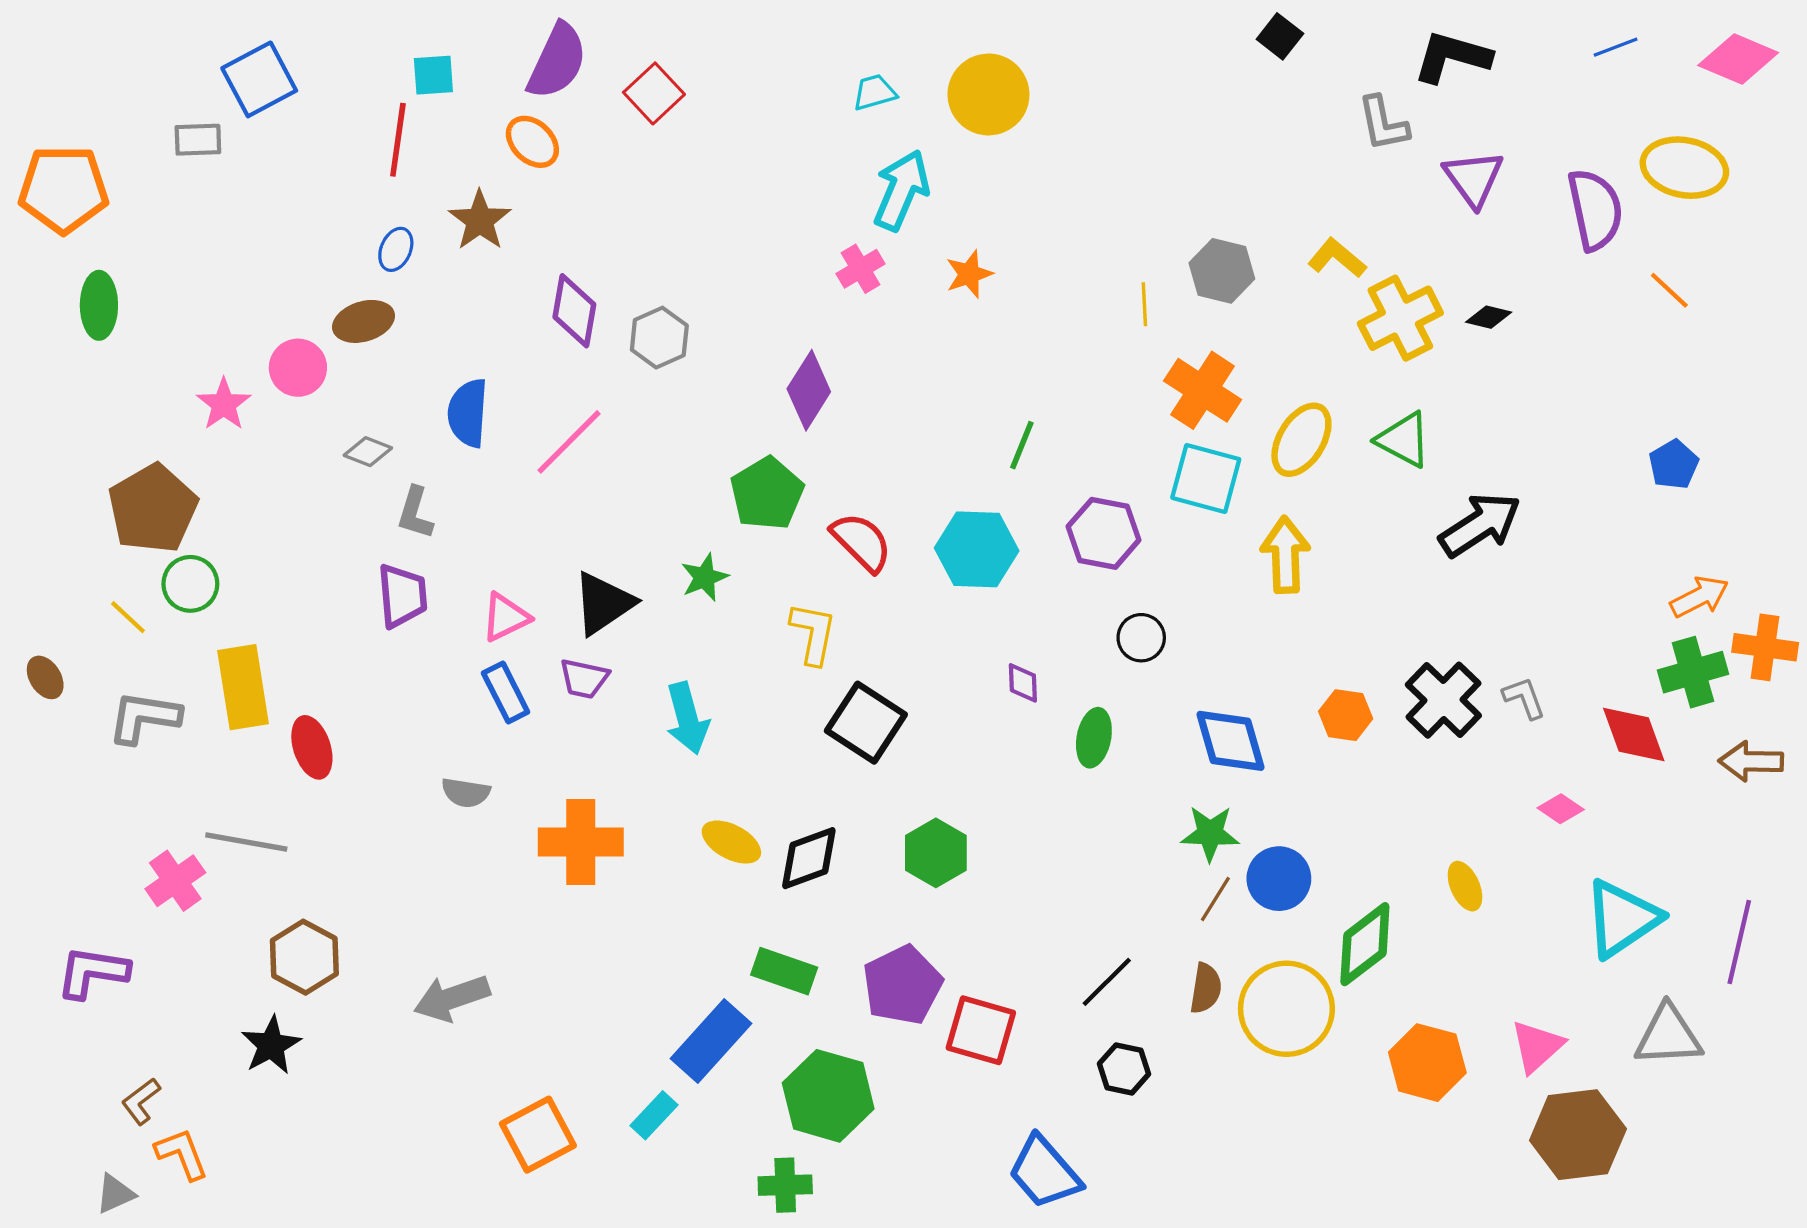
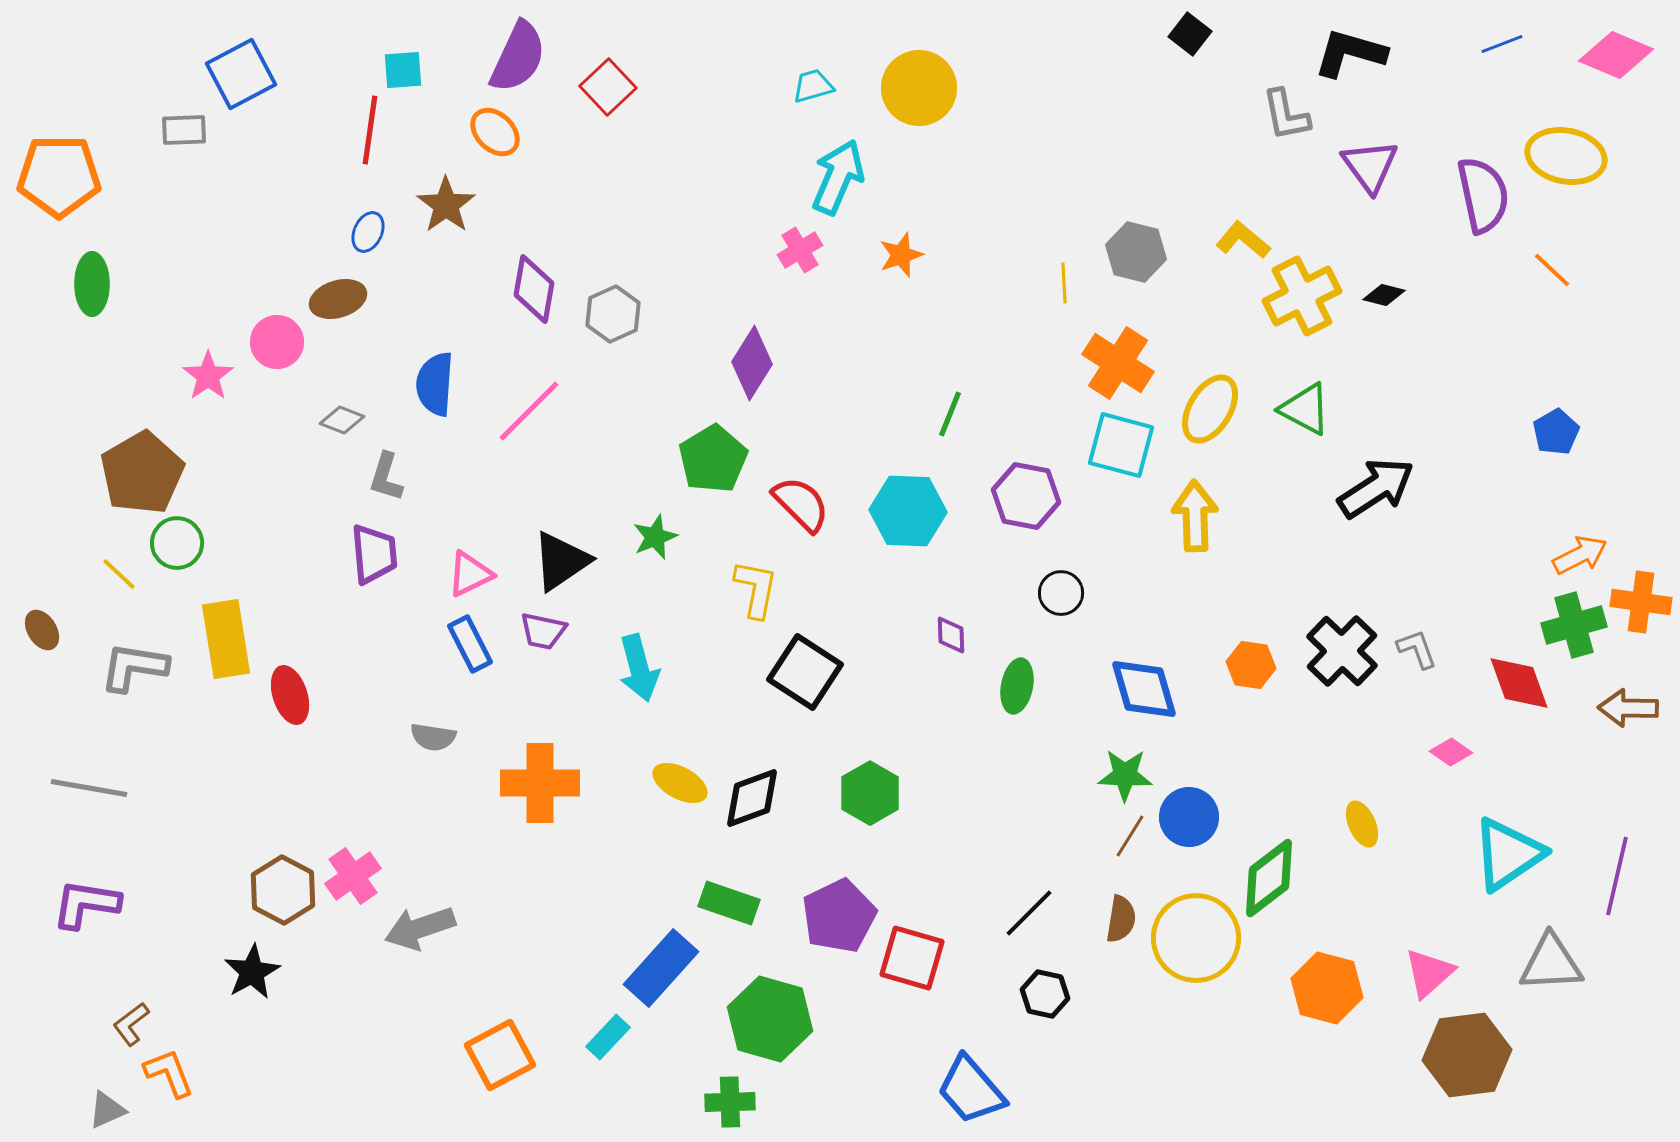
gray line: (246, 842) -> (89, 788), moved
pink cross: (175, 881) -> (353, 876), moved

